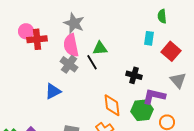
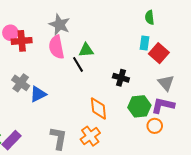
cyan rectangle: (149, 38) -> (144, 43), moved
gray cross: (69, 64) -> (21, 83), moved
purple L-shape: (154, 96) -> (163, 105), moved
green hexagon: (142, 110) -> (139, 106), moved

